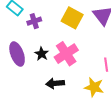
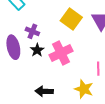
purple cross: (34, 21) -> (32, 31), moved, turned 32
black arrow: (55, 83) -> (44, 91), moved

